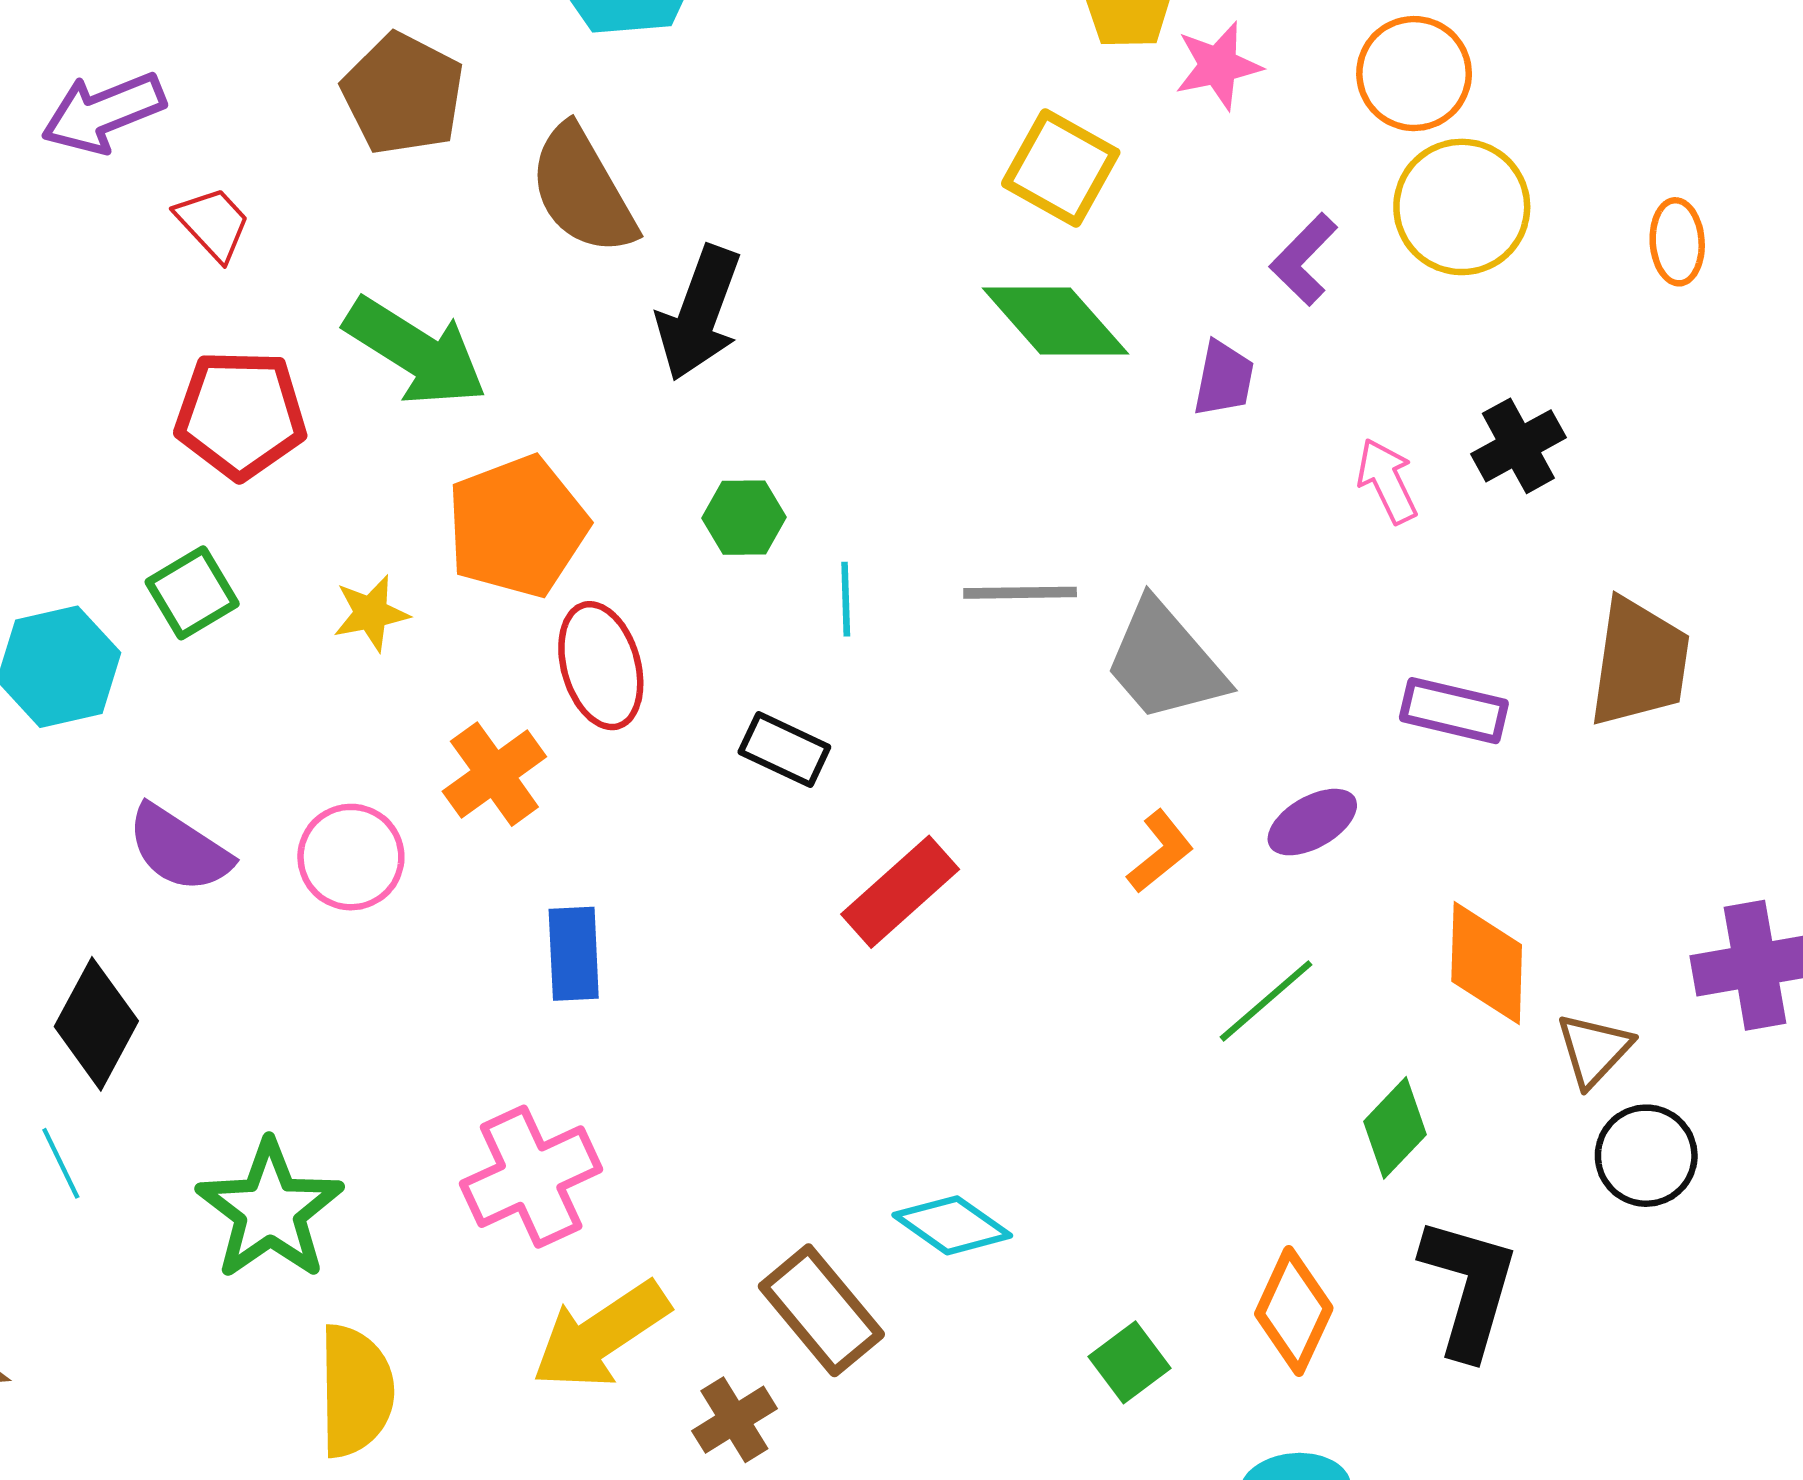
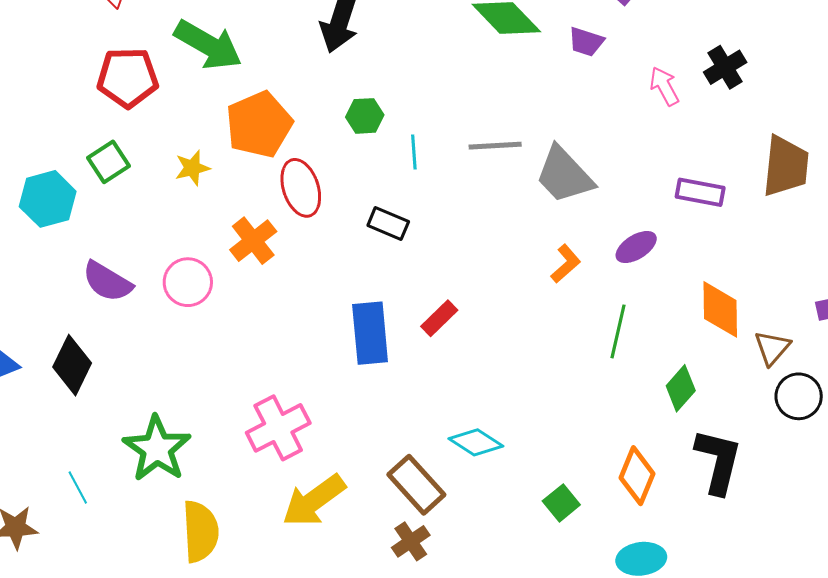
purple trapezoid: (1224, 379) -> (586, 42), turned 99
red rectangle: (900, 892) -> (439, 318), moved, size x0.7
blue rectangle: (574, 954) -> (370, 333), moved, size x1.4
green line: (1266, 1001) -> (618, 331), turned -34
cyan line: (61, 1163) -> (78, 488), moved
brown cross: (734, 1420) -> (411, 541), moved

